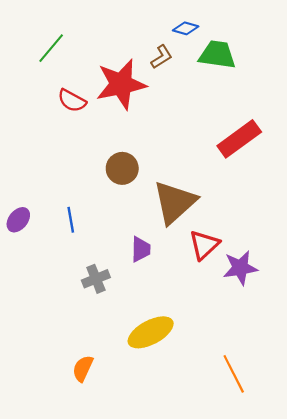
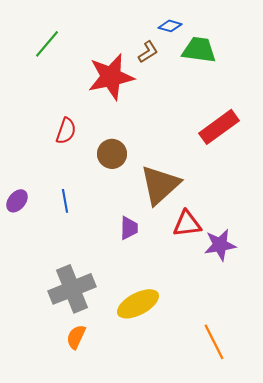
red semicircle: (72, 101) -> (66, 131), moved, turned -100
red triangle: (204, 245) -> (187, 224), turned 36
gray cross: (96, 279) -> (72, 289), moved, size x1.8

